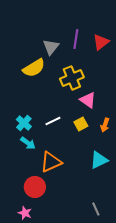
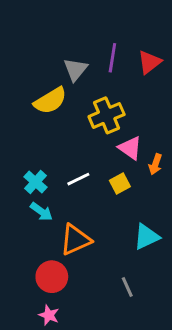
orange arrow: (105, 125) -> (155, 164), moved
gray line: (96, 209) -> (127, 287), moved
pink star: (25, 213) -> (49, 315), moved

